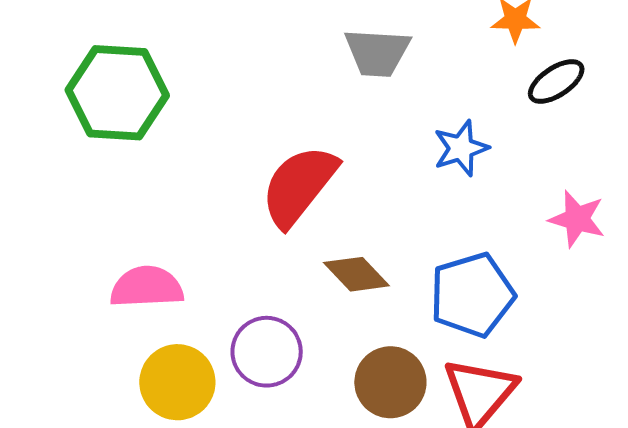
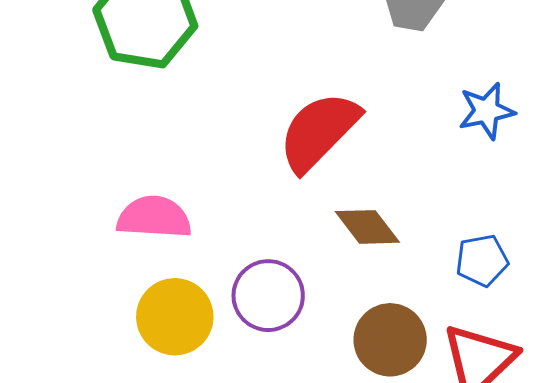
blue pentagon: (472, 295) -> (482, 260), size x0.6

